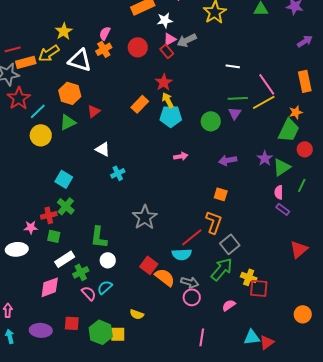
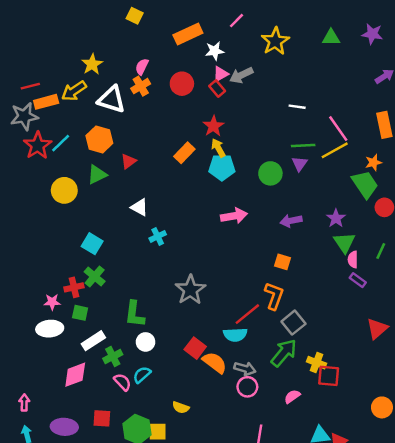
cyan line: (38, 111) -> (61, 143), moved
green trapezoid: (289, 130) -> (365, 184), turned -60
pink arrow: (181, 156) -> (234, 216), size x1.5
green triangle: (282, 167) -> (344, 243), moved, turned -30
white ellipse: (17, 249) -> (50, 329), moved

